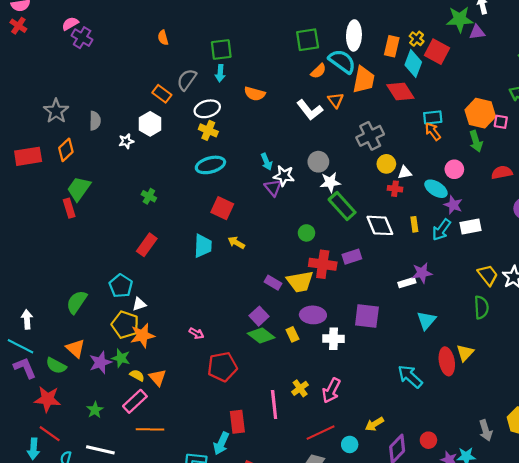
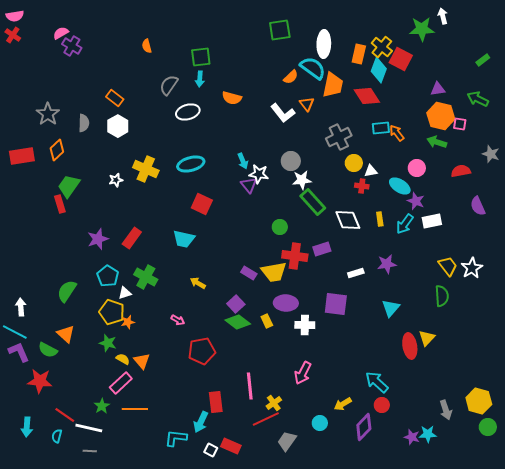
purple triangle: (477, 32) -> (438, 89), moved
yellow cross: (417, 39) -> (382, 47), size x1.5
green square: (308, 40) -> (280, 30), moved
orange rectangle: (162, 94) -> (115, 98), moved
cyan rectangle: (433, 117) -> (381, 128), moved
white hexagon: (150, 124) -> (118, 126), moved
yellow cross: (208, 130) -> (146, 169), moved, size x1.4
white star: (126, 141) -> (116, 180), moved
green arrow: (476, 141) -> (437, 142), turned 126
green cross: (149, 196) -> (146, 277), moved, size x1.6
yellow arrow: (236, 243) -> (198, 283), moved
cyan trapezoid: (203, 246) -> (184, 239), turned 100
white rectangle: (407, 283) -> (356, 273), moved
orange star: (142, 335) -> (128, 322), size x0.6
purple star: (100, 362) -> (98, 239), moved
cyan arrow: (410, 376) -> (377, 382), moved
yellow cross: (300, 388) -> (274, 403), moved
green star: (95, 410) -> (102, 406), moved
red line: (321, 433) -> (266, 419), moved
red line: (50, 434) -> (65, 415), moved
red circle: (428, 440) -> (382, 405), moved

